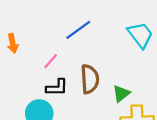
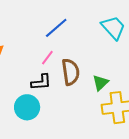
pink line: (51, 61) -> (47, 58), moved

